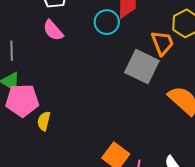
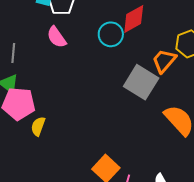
orange trapezoid: (162, 43) -> (164, 61), turned -124

